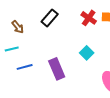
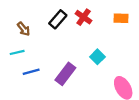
red cross: (89, 18) -> (84, 17), moved
purple rectangle: (57, 69) -> (65, 74), turned 60

